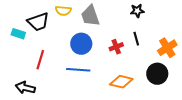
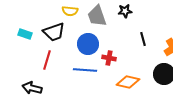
black star: (137, 11) -> (125, 11), moved
black trapezoid: (38, 22) -> (54, 32), moved
red cross: (116, 47) -> (109, 58), moved, turned 32

